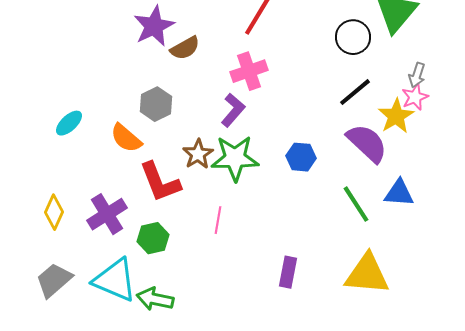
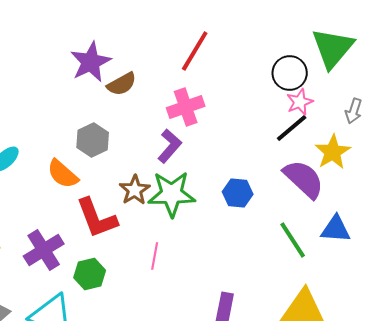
pink star: (415, 97) -> (300, 102), moved

